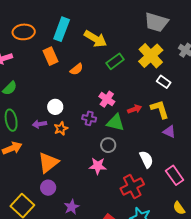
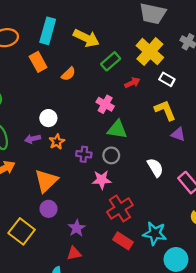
red arrow: (135, 109) -> (132, 83), moved
purple cross: (89, 118) -> (84, 154), moved
red cross: (132, 186) -> (120, 208), moved

